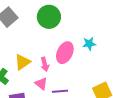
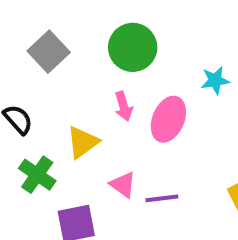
cyan star: (89, 44) -> (215, 80), moved
pink arrow: (45, 64) -> (124, 106), moved

